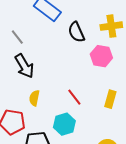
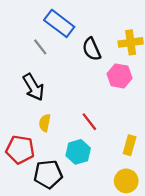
gray line: (17, 37) -> (40, 47), moved
yellow rectangle: (110, 99) -> (130, 145), moved

